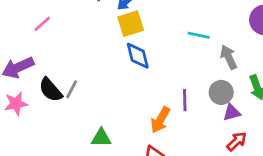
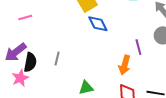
pink line: (42, 24) -> (25, 18), turned 40
black semicircle: (51, 90) -> (30, 62), moved, turned -114

